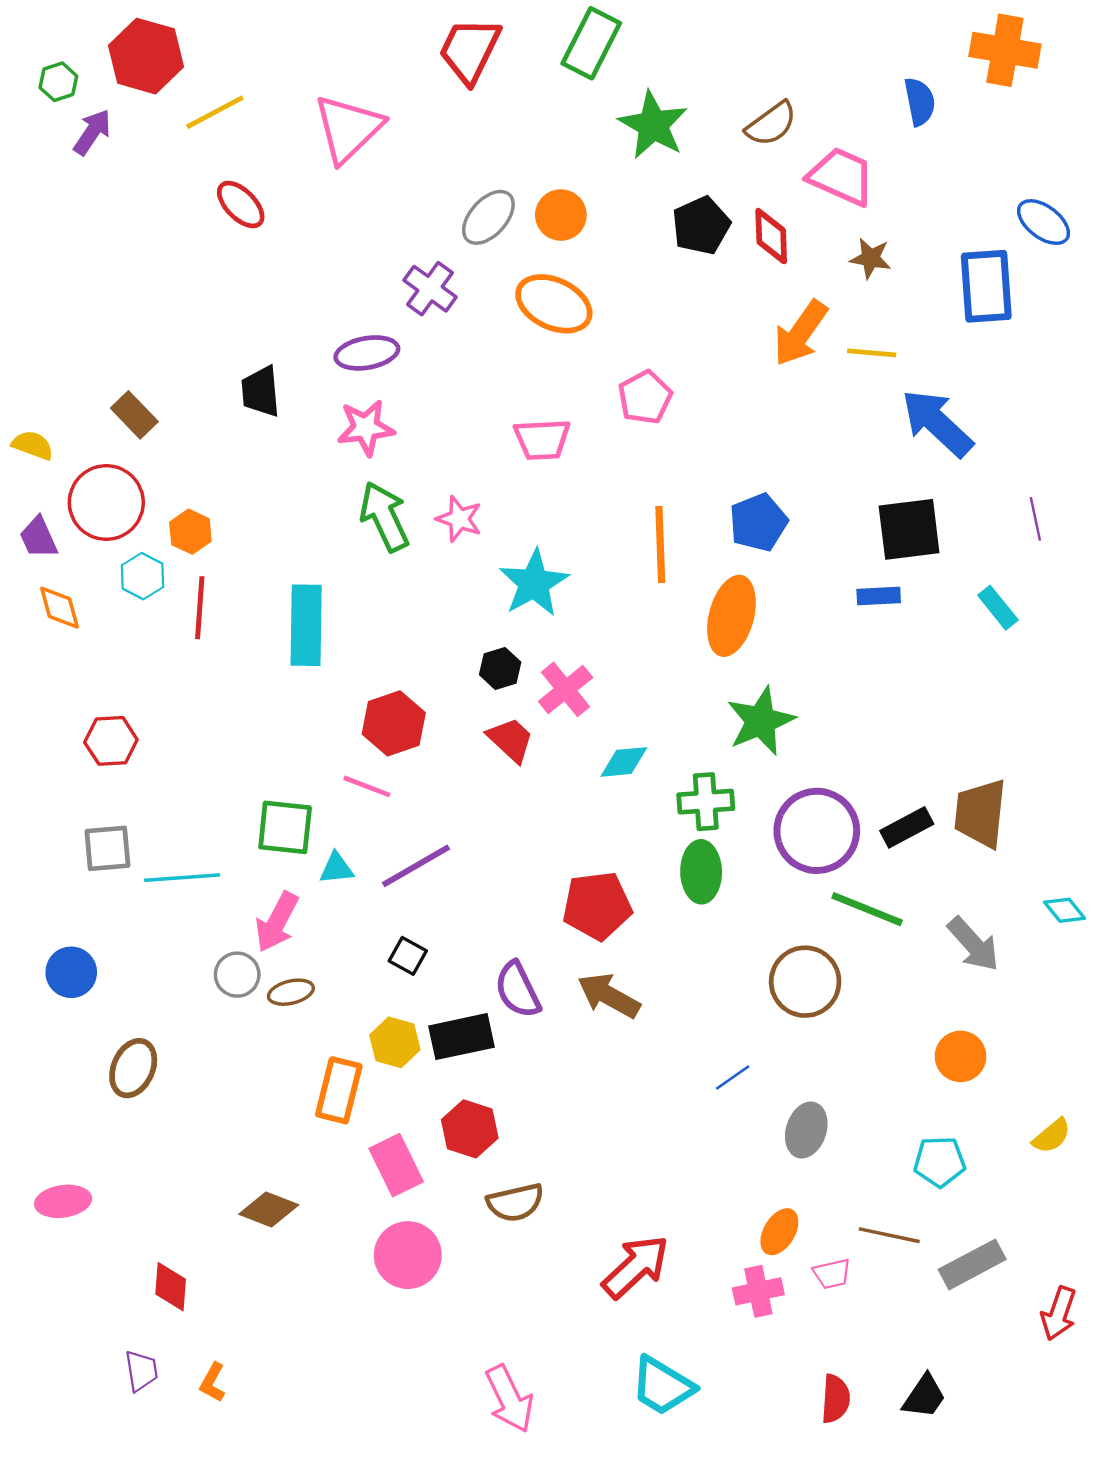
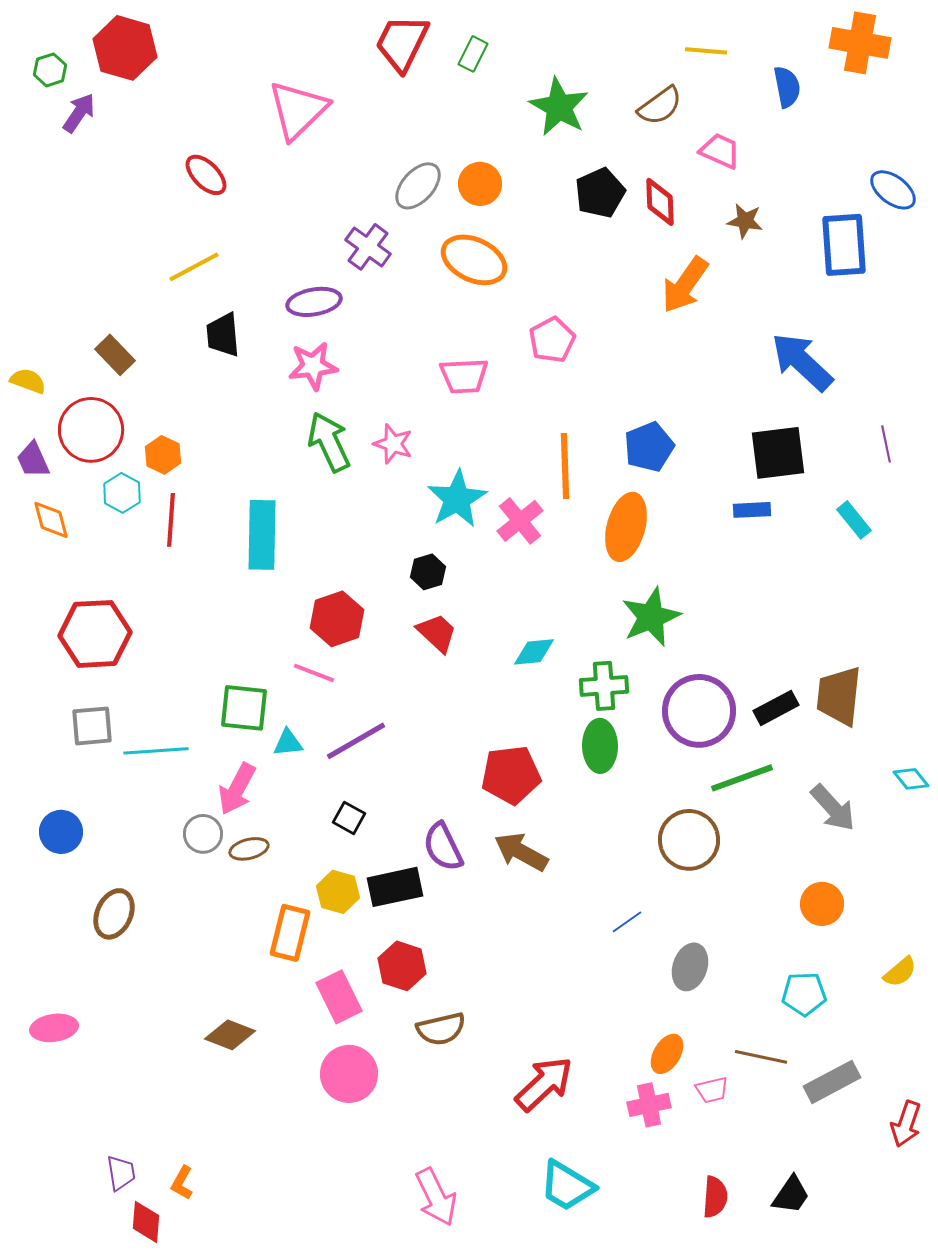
green rectangle: (591, 43) -> (473, 54), moved, size x0.6
yellow line: (215, 112) -> (194, 267), moved
pink trapezoid: (841, 176) -> (720, 151), size x0.7
yellow line: (872, 353) -> (706, 51), moved
pink cross: (566, 689) -> (520, 521), moved
red hexagon: (111, 741) -> (95, 634), size x1.6
green line: (867, 909) -> (742, 778), turned -42
red diamond: (171, 1287) -> (146, 1222), moved

